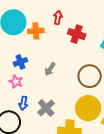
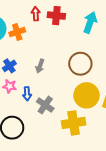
red cross: (77, 34) -> (56, 16), moved
blue arrow: (23, 103) -> (27, 94), moved

